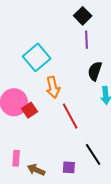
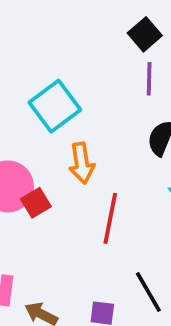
red line: (70, 116) -> (110, 218), turned 36

